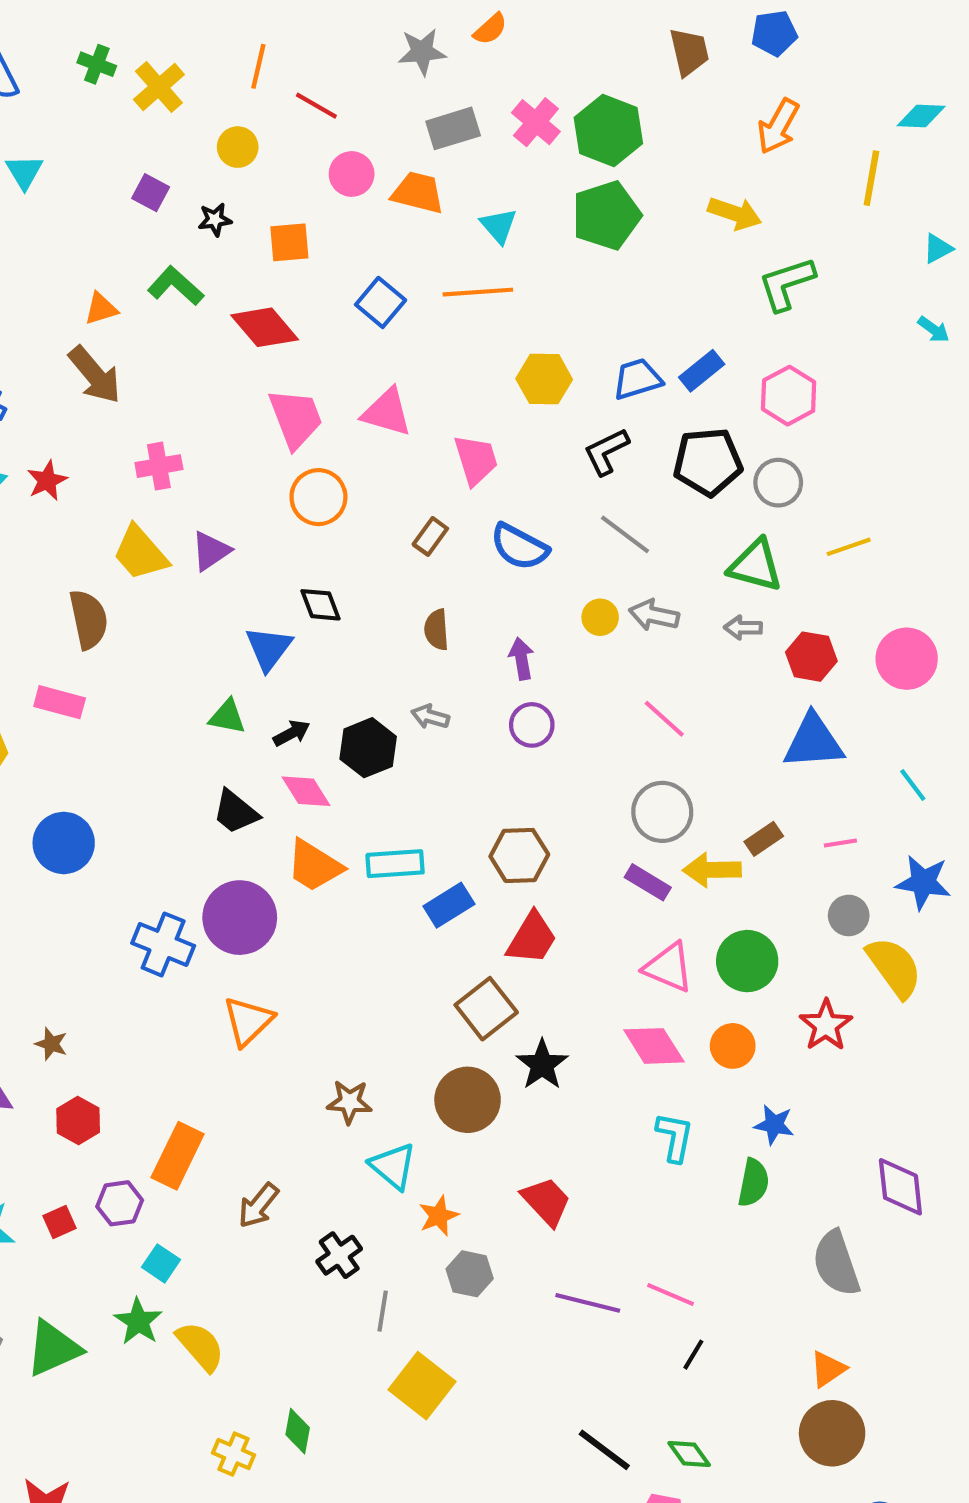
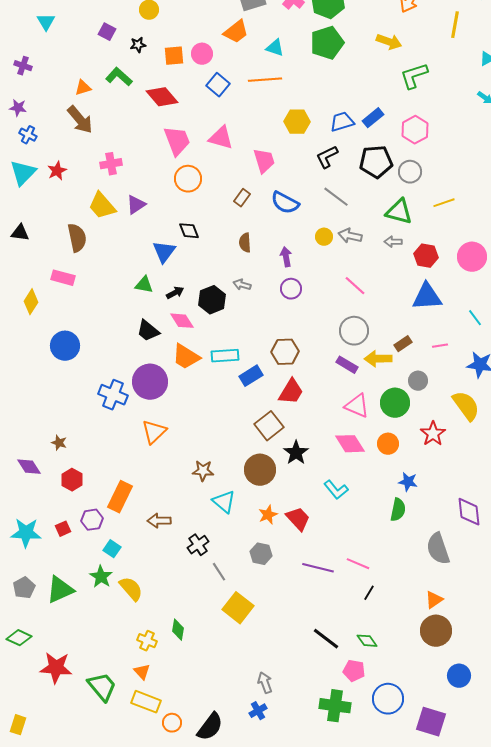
pink circle: (352, 174) -> (202, 54), moved
orange trapezoid: (418, 193) -> (236, 32), turned 128
cyan triangle: (499, 226) -> (275, 48), turned -30
gray circle: (849, 915) -> (418, 381), moved
cyan L-shape: (675, 1137) -> (336, 490), moved, turned 130
brown arrow: (258, 1205) -> (159, 521), turned 50
orange star: (439, 1216) -> (268, 515), moved
gray line: (383, 1311) -> (219, 572), turned -42

